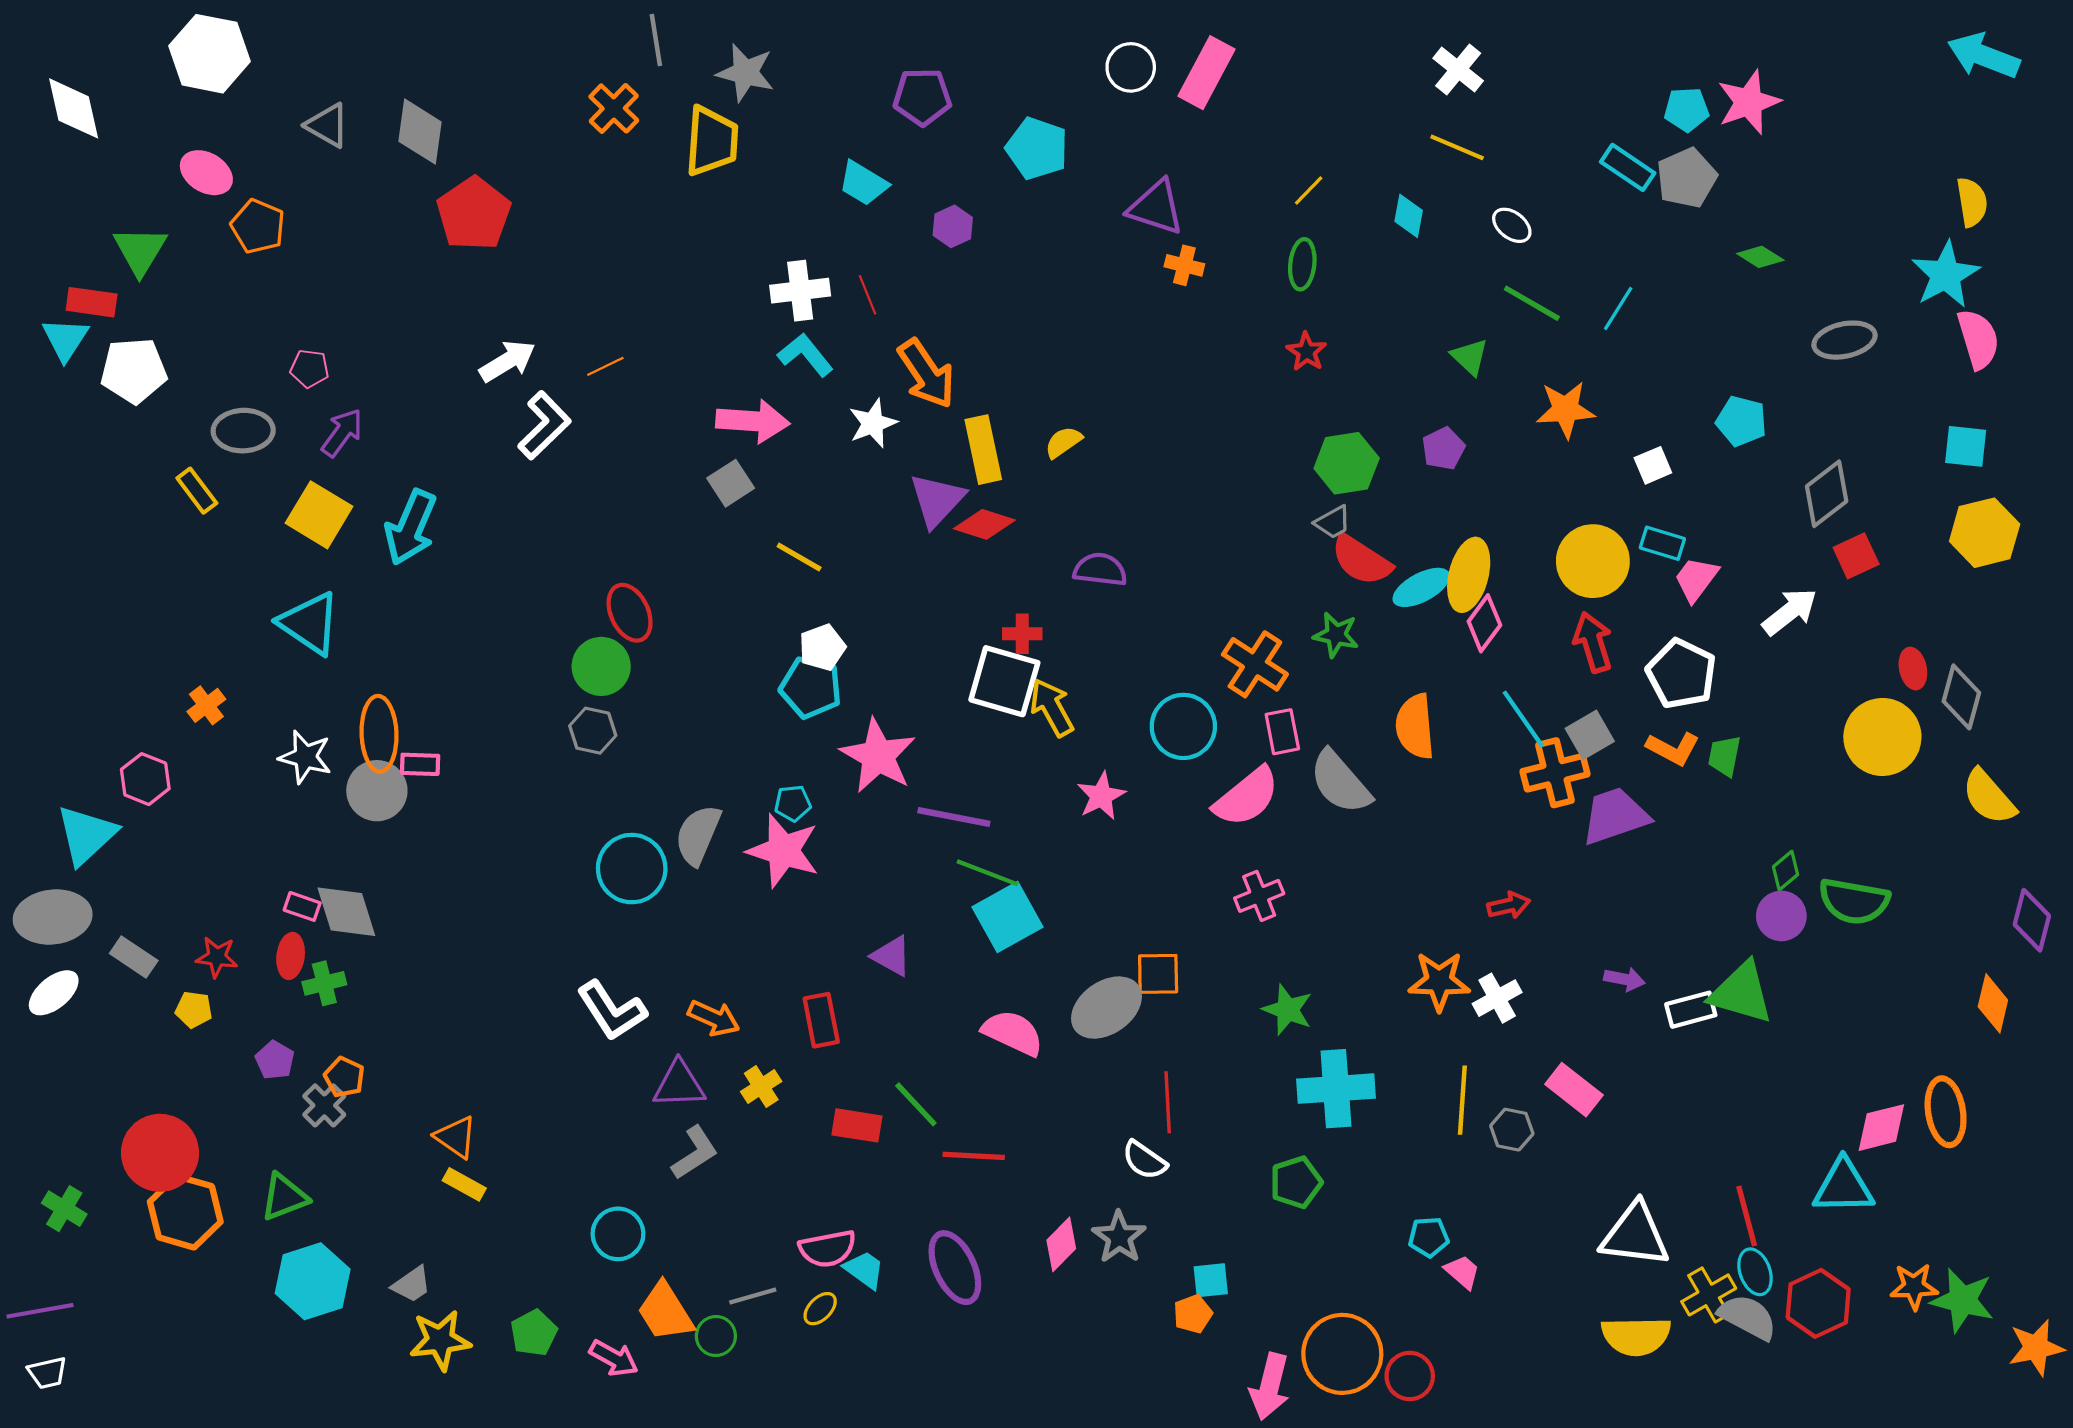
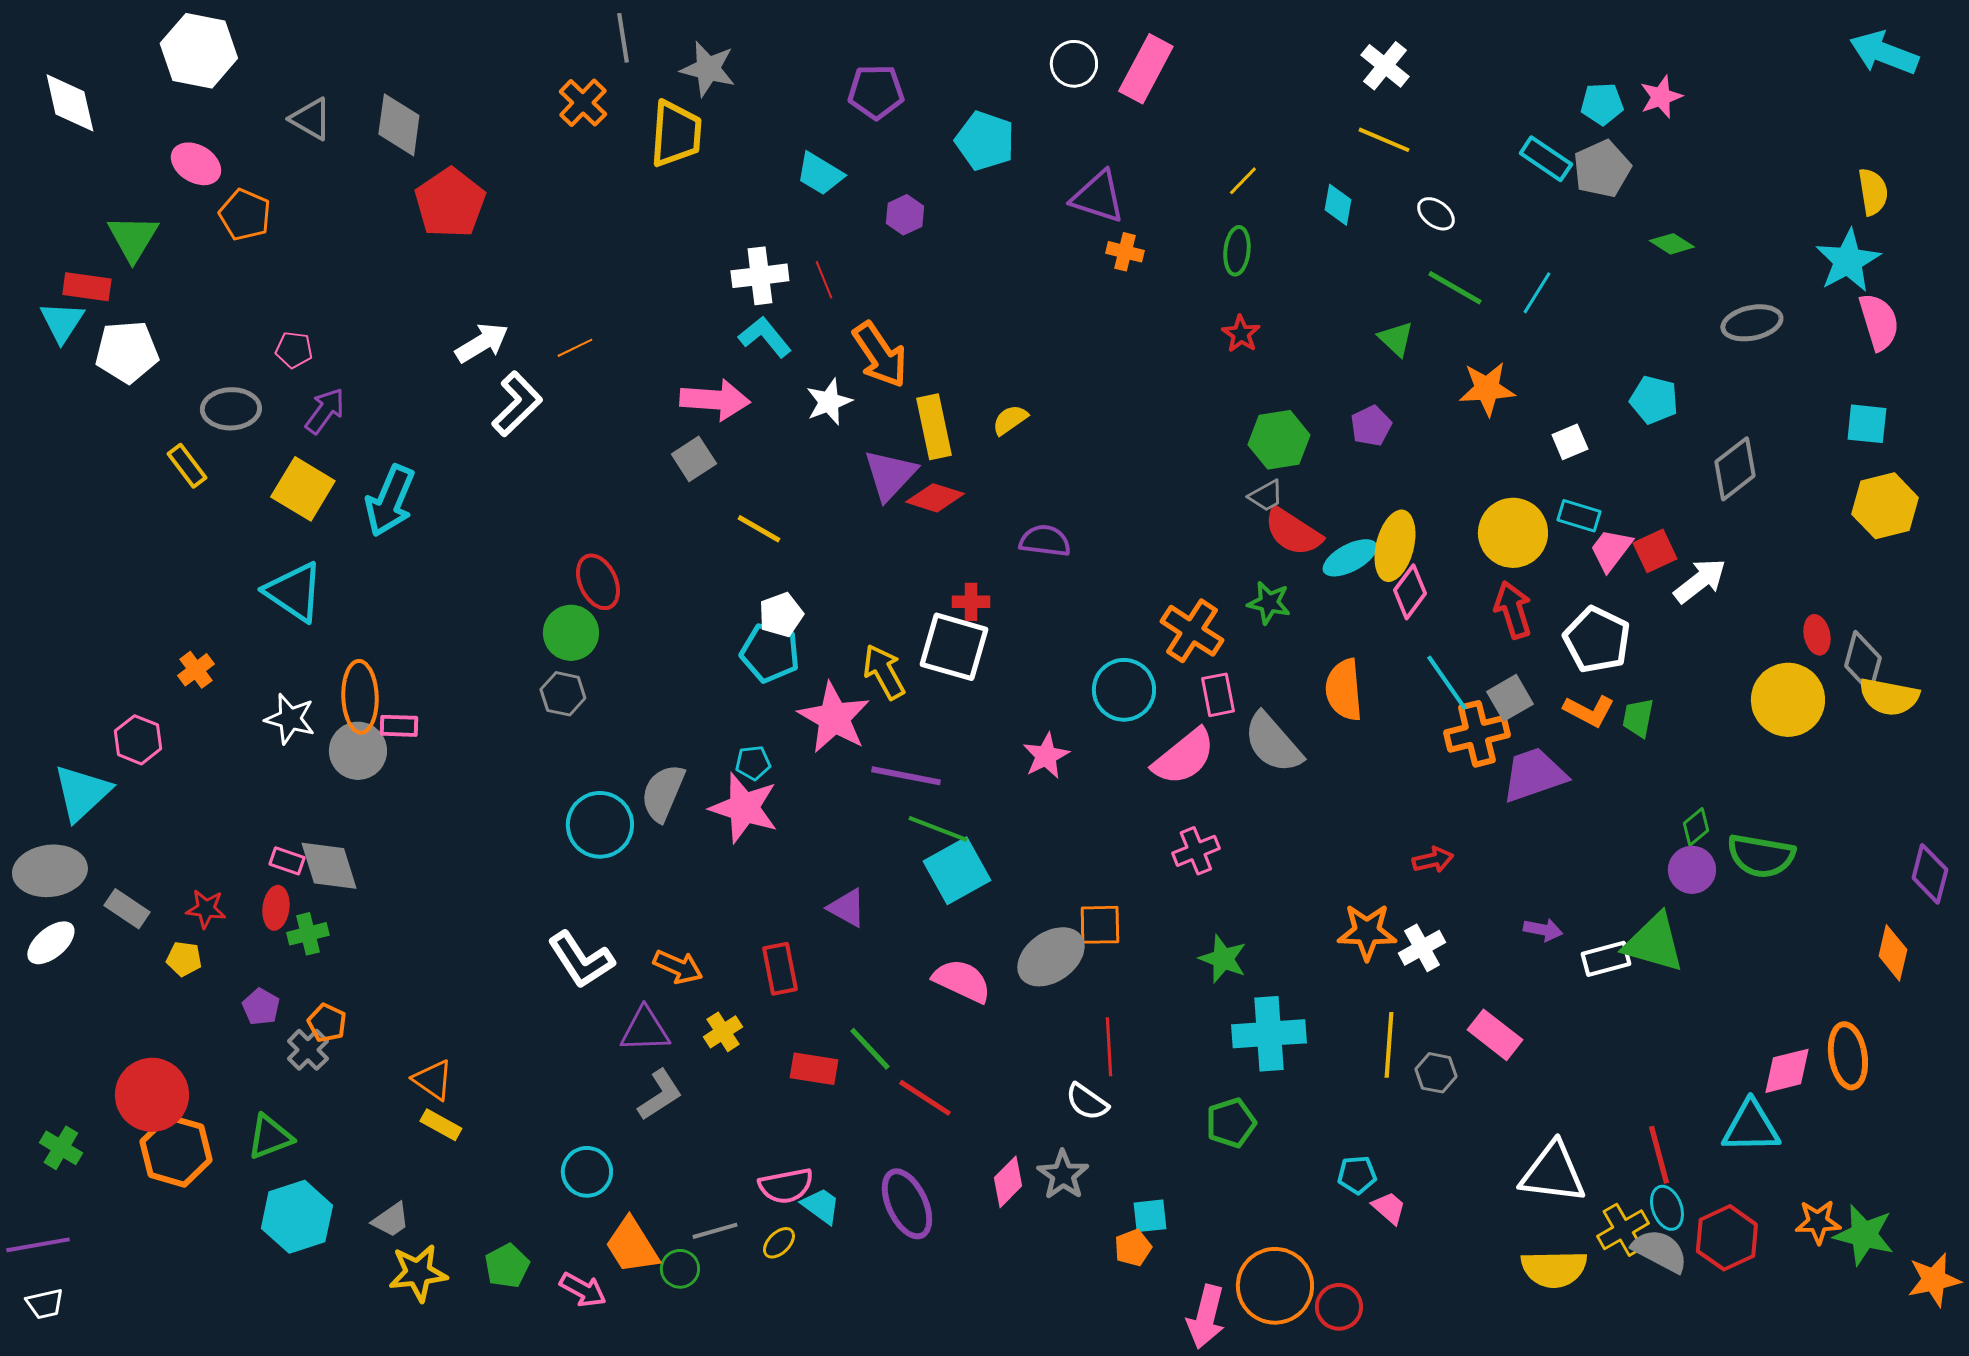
pink star: (1749, 102) -> (1661, 97), size x0.7
red square: (1856, 556) -> (1655, 551), moved
yellow arrow: (1052, 707) -> (884, 672), moved
yellow semicircle: (1989, 797) -> (1889, 697), moved, turned -38
red line: (974, 1156) -> (925, 1098), turned 30

